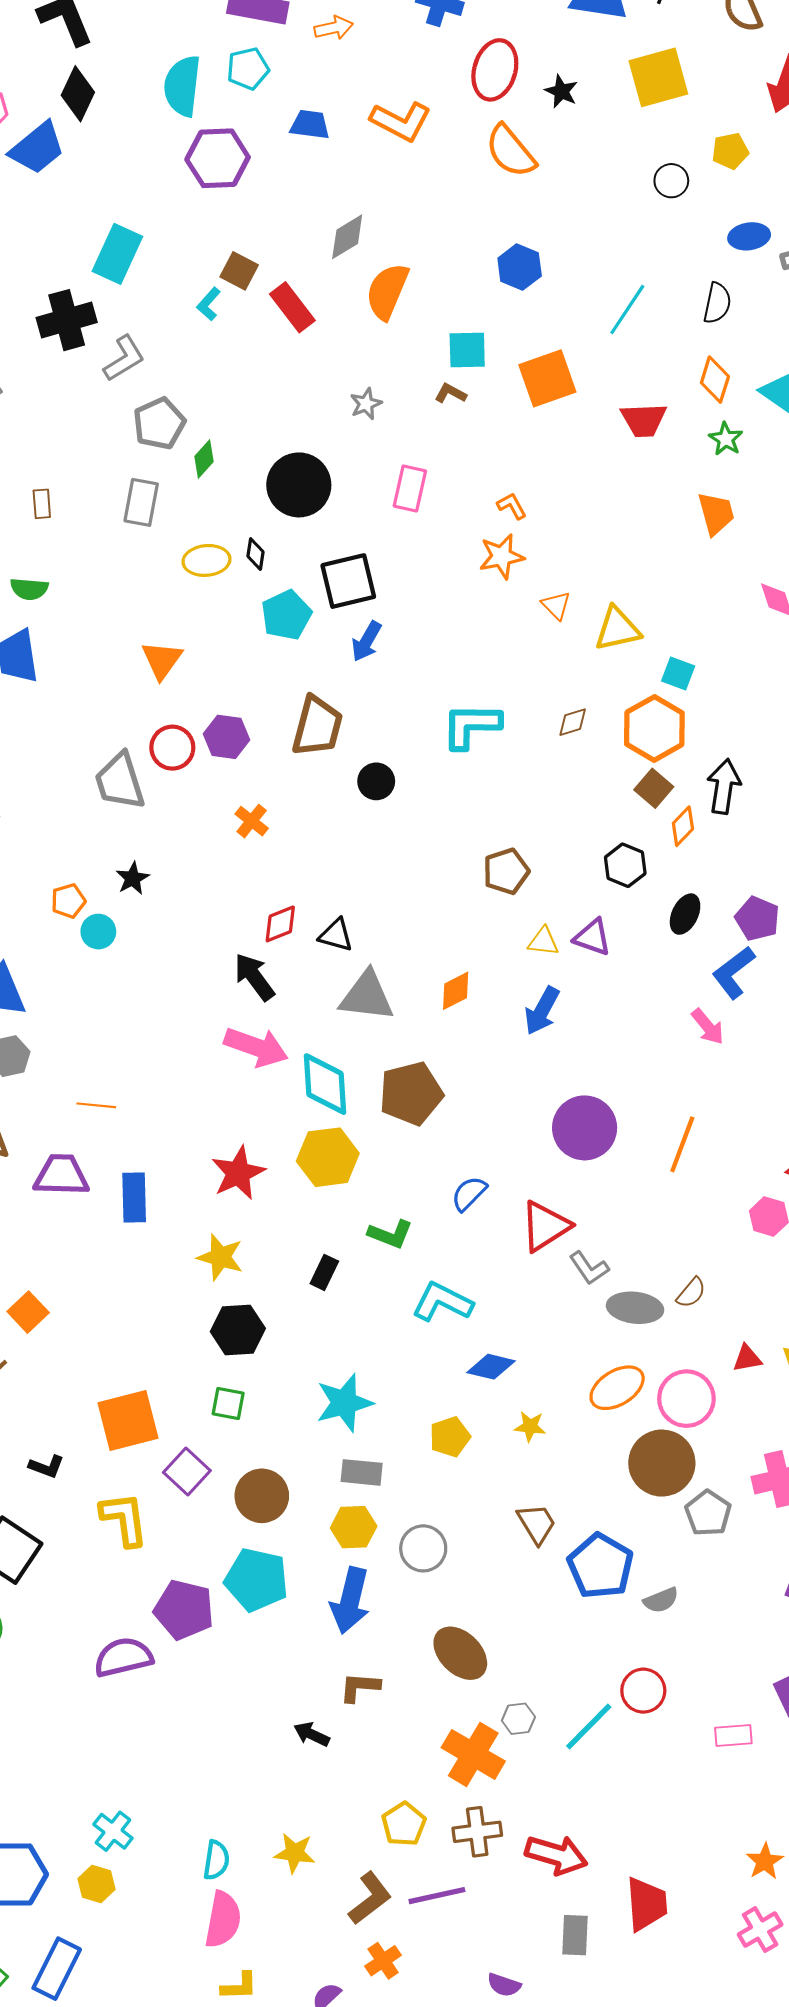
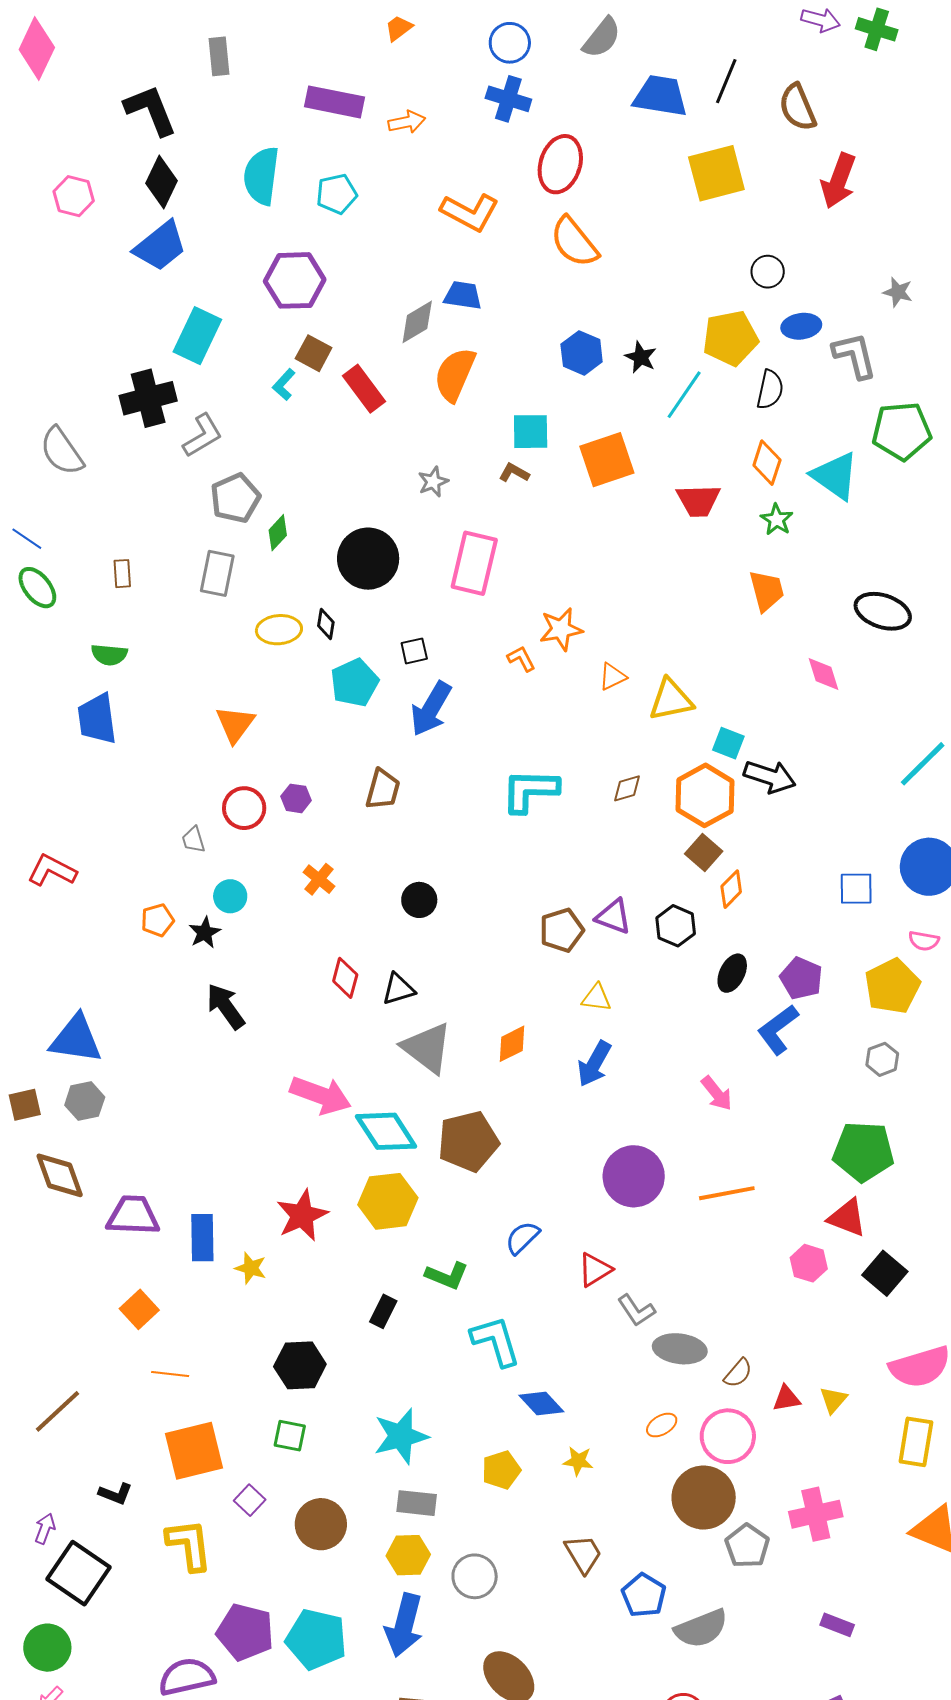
cyan pentagon: (248, 69) -> (337, 194), moved
black star: (561, 91) -> (641, 357), moved
blue trapezoid: (310, 125) -> (463, 295), moved
blue trapezoid: (37, 148) -> (160, 246), moved
yellow pentagon: (730, 151) -> (730, 338), moved, size x1.6
purple hexagon: (218, 158) -> (295, 280), moved
black circle: (671, 181) -> (768, 272), moved
pink rectangle: (410, 489) -> (474, 563), size x1.4
orange L-shape: (512, 506) -> (521, 659), moved
black square: (348, 581) -> (414, 651), size x0.5
orange triangle: (556, 605) -> (613, 677), turned 48
blue arrow: (366, 641) -> (431, 709), size x1.4
brown trapezoid: (317, 726) -> (383, 789), size x0.7
purple hexagon: (226, 737) -> (296, 798), size x0.7
gray trapezoid: (120, 781) -> (194, 840), size x0.5
black circle: (376, 781) -> (419, 900), moved
black arrow: (724, 786) -> (770, 777), moved, turned 99
orange pentagon: (68, 901) -> (157, 920), moved
red diamond: (280, 924) -> (345, 978), turned -54
cyan circle: (98, 932) -> (230, 896), moved
black triangle: (336, 935) -> (398, 989), turned -33
purple triangle: (592, 937) -> (613, 917), moved
black arrow: (254, 977) -> (226, 1006), moved
gray triangle: (367, 996) -> (427, 1048), turned 30
pink arrow: (708, 1027) -> (717, 1093), moved
cyan diamond: (325, 1084) -> (386, 1131), turned -30
orange line: (96, 1105) -> (170, 1374), moved
orange line: (682, 1144) -> (727, 1193), turned 58
red triangle: (545, 1226) -> (595, 1270), size x0.7
yellow star: (220, 1257) -> (251, 1268), moved, size x0.7
brown semicircle: (691, 1293) -> (738, 1373), moved
cyan L-shape: (442, 1302) -> (496, 1341), turned 46
orange square: (28, 1312) -> (139, 1309), moved
blue diamond: (491, 1367) -> (541, 1403), turned 33
orange ellipse: (617, 1388) -> (662, 1425), size x0.6
purple square: (187, 1472) -> (250, 1500), size x0.7
blue pentagon: (601, 1566) -> (644, 1595), size x0.7
cyan pentagon: (257, 1580) -> (316, 1639), moved
gray semicircle: (661, 1600) -> (701, 1629), size x1.6

